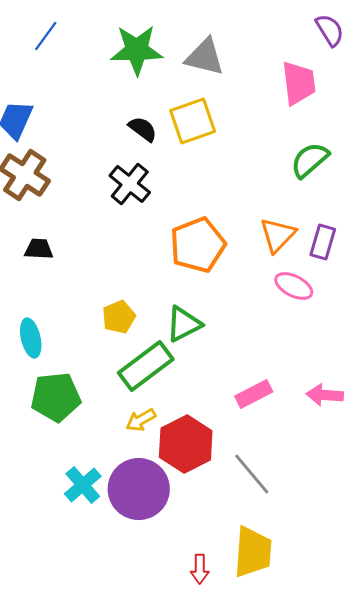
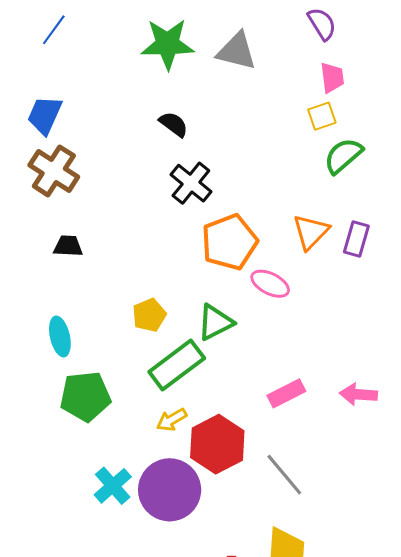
purple semicircle: (330, 30) -> (322, 24), moved
blue line: (46, 36) -> (54, 30), moved
pink trapezoid: (299, 83) -> (332, 78), size x0.7
yellow square: (193, 121) -> (322, 116), moved, size x0.6
black cross: (130, 184) -> (191, 183), moved
pink ellipse: (294, 286) -> (270, 284), moved

